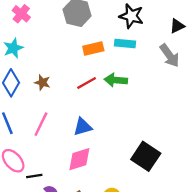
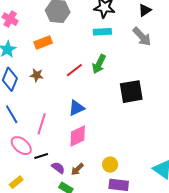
orange rectangle: (93, 48) -> (43, 43), moved
green arrow: (116, 80) -> (99, 64), turned -60
pink line: (41, 124) -> (42, 124), moved
black square: (146, 156) -> (131, 92), moved, turned -35

